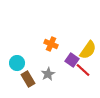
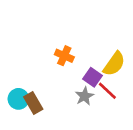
cyan circle: (17, 63) -> (18, 99), moved
gray star: (48, 74) -> (85, 96), moved

